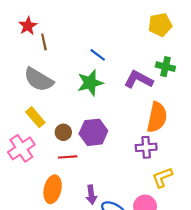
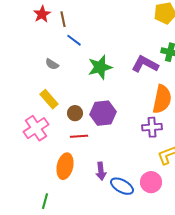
brown line: (44, 42) -> (63, 19), moved
blue line: (98, 55) -> (74, 40), moved
gray semicircle: (39, 80) -> (52, 64), size x0.5

